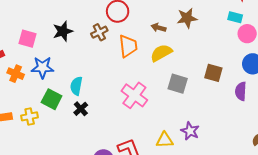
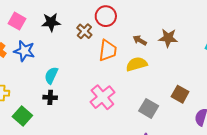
brown cross: (99, 32) -> (84, 31), turned -35
gray square: (178, 84) -> (149, 108), moved
green square: (52, 99) -> (22, 116), moved
black cross: (81, 109) -> (50, 97), turned 32

